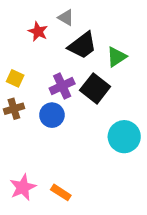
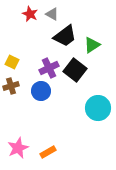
red star: (38, 31) -> (30, 14), moved
orange rectangle: (61, 192) -> (48, 152), turned -63

